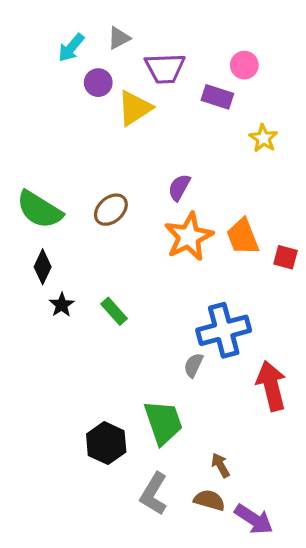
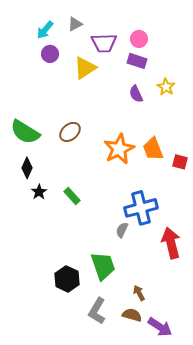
pink circle: (244, 65) -> (139, 39), moved
purple circle: (98, 83) -> (50, 54), moved
purple semicircle: (179, 187) -> (136, 94), moved, turned -54

